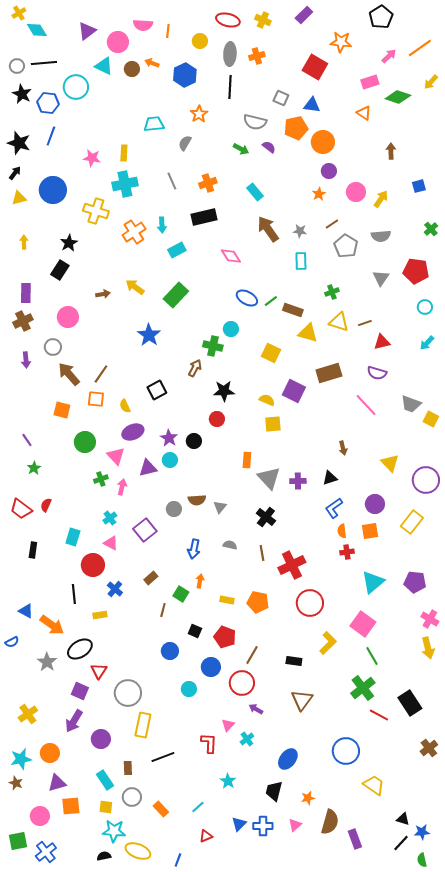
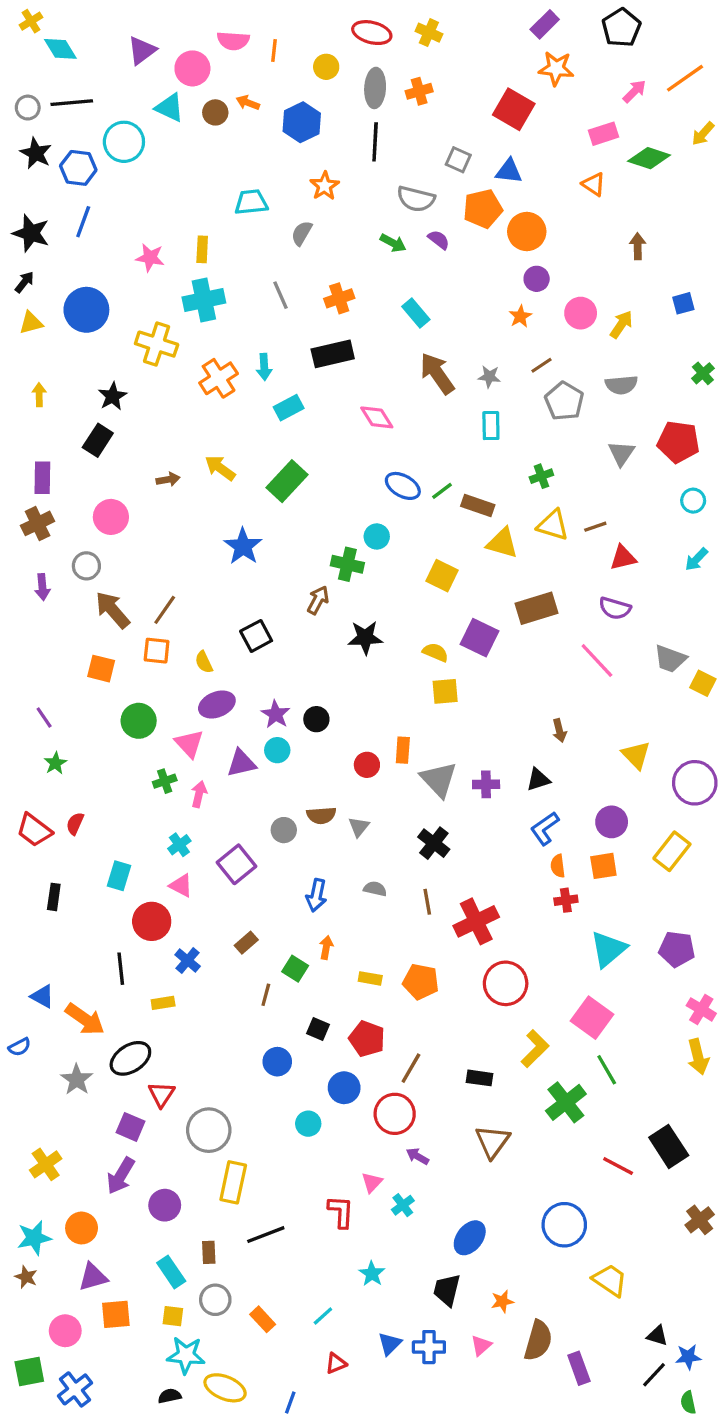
purple rectangle: (304, 15) -> (545, 24), moved
red circle: (217, 419) -> (367, 765), moved
green cross: (363, 688) -> (566, 1102), moved

